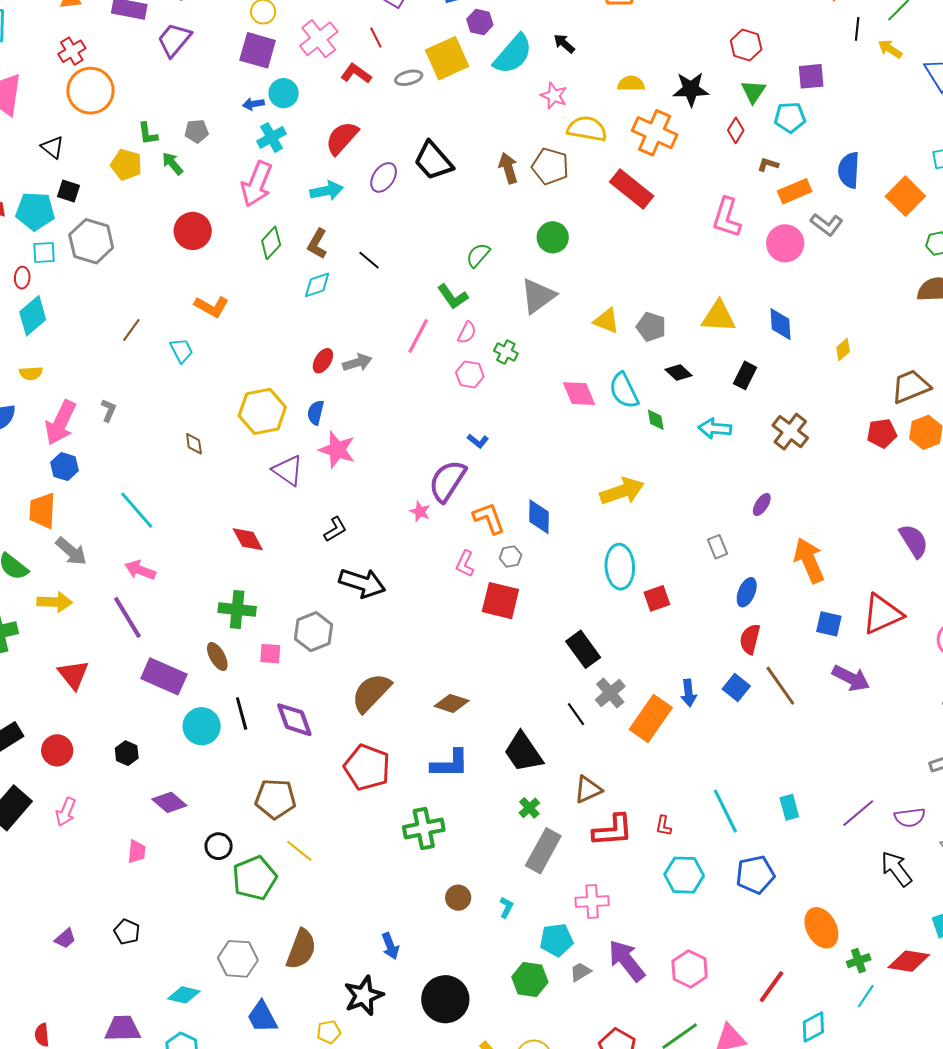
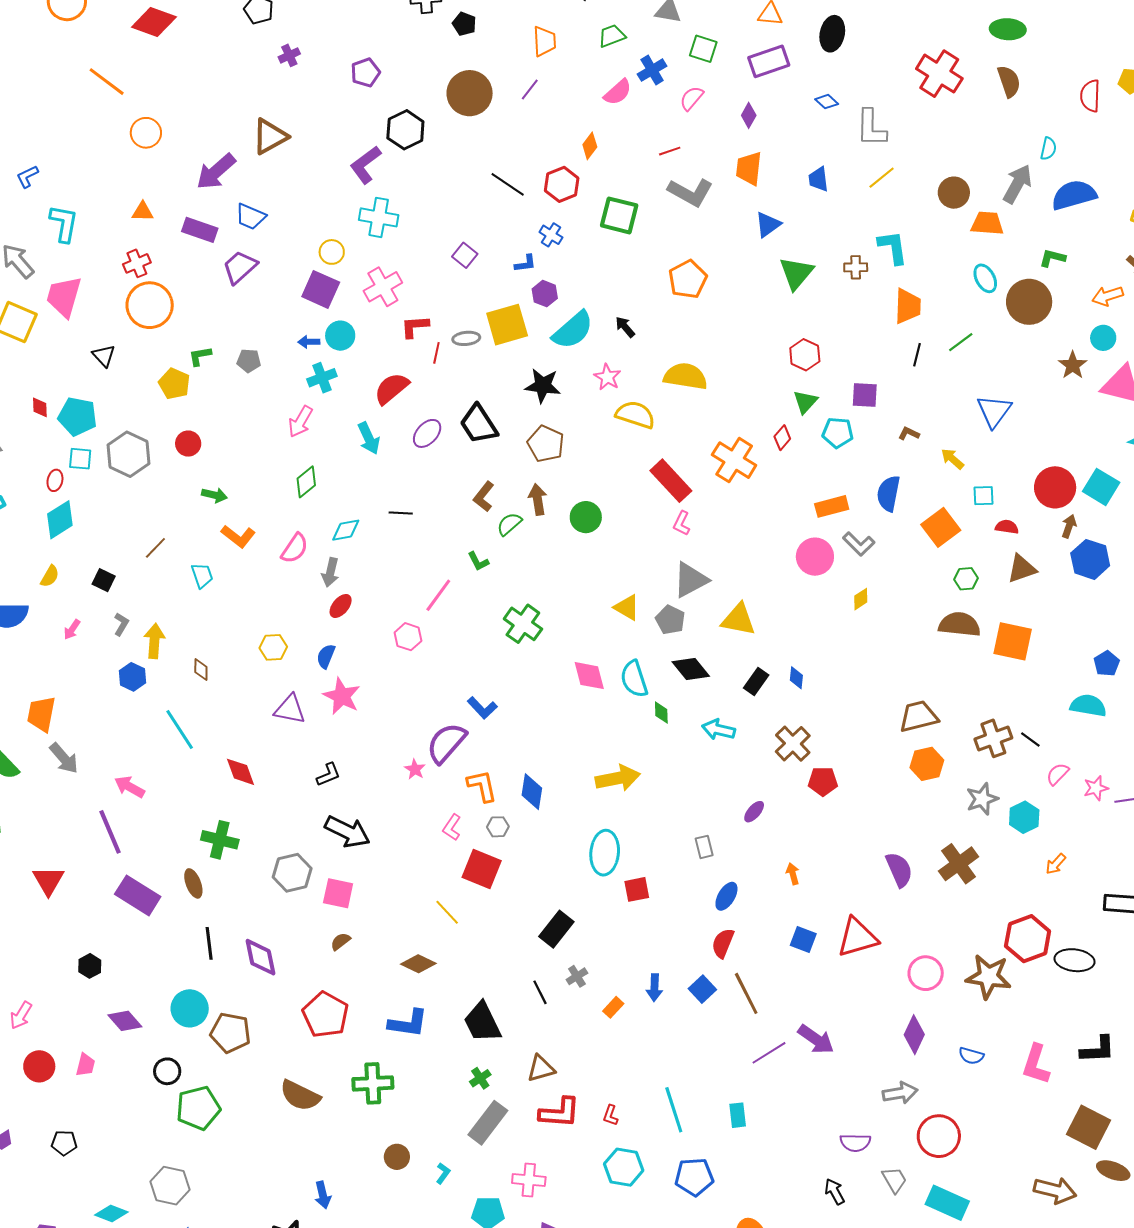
red line: (376, 38) -> (436, 353), moved, turned 30
yellow arrow: (890, 49) -> (952, 459), moved
red L-shape: (356, 73) -> (415, 327), turned -48
yellow semicircle: (631, 84) -> (686, 376), size x1.6
black star: (691, 89) -> (543, 386), moved
orange cross: (655, 133) -> (734, 460), moved
green L-shape: (148, 134) -> (200, 356), turned 80
green arrow: (172, 164) -> (214, 495), moved, turned 135
brown L-shape: (768, 165) -> (909, 433), moved
brown pentagon: (550, 166) -> (546, 444), moved
brown arrow: (508, 168) -> (538, 499), moved
pink arrow: (257, 184) -> (301, 422), size x0.7
black square: (69, 191) -> (104, 580), moved
cyan arrow: (327, 191) -> (369, 438), turned 68
pink L-shape: (727, 218) -> (682, 523), moved, size x0.6
red circle: (193, 231) -> (188, 444), moved, size x0.7
brown L-shape: (317, 244) -> (484, 497), moved
black line: (369, 260) -> (401, 513), turned -45
gray triangle: (538, 296) -> (691, 580), moved
green L-shape: (453, 297) -> (478, 561), size x0.7
blue diamond: (781, 324) -> (796, 678), moved, size x0.7
pink semicircle: (467, 333) -> (295, 548), moved, size x1.4
yellow diamond: (843, 349) -> (861, 599), moved
green cross: (506, 352) -> (523, 624), size x1.6
gray arrow: (357, 363) -> (330, 572), moved, turned 112
yellow semicircle: (31, 373) -> (50, 576), turned -65
black diamond: (678, 373) -> (691, 669), size x1.4
pink hexagon: (470, 374) -> (408, 637), moved
yellow hexagon: (262, 411) -> (273, 647), size x0.6
pink arrow: (60, 423) -> (72, 629), size x0.5
red pentagon: (882, 433) -> (823, 781), moved
blue L-shape: (478, 441) -> (482, 708), size x1.4
blue hexagon: (64, 467) -> (132, 677), moved
purple triangle: (288, 470) -> (290, 709), turned -32
cyan line: (137, 510) -> (180, 729), moved
orange arrow: (809, 560) -> (793, 874), size x0.5
yellow arrow: (55, 602) -> (154, 641), moved, turned -96
black rectangle: (583, 649) -> (556, 929), turned 66
pink square: (270, 654) -> (338, 893), moved, size x1.4
purple arrow: (851, 678) -> (816, 1039), moved
brown semicircle: (371, 693) -> (340, 941), size x0.5
gray cross: (610, 693) -> (577, 976), size x0.7
orange rectangle: (651, 718) -> (613, 1007), size x0.5
cyan circle: (202, 726) -> (190, 1008), moved
red circle: (57, 750) -> (39, 1066), moved
purple line: (858, 813) -> (769, 1053), moved
yellow line: (299, 851) -> (447, 912), moved
black arrow: (896, 869) -> (835, 1192), size x0.7
black pentagon: (127, 932) -> (64, 1143), turned -30
brown semicircle: (301, 949) -> (300, 1096), moved, turned 87

